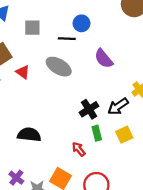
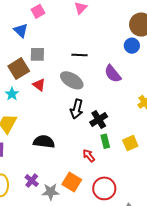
blue circle: (81, 23) -> (132, 46), moved
gray square: (32, 28) -> (37, 54), moved
black arrow: (118, 106) -> (77, 109), moved, turned -42

